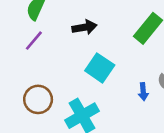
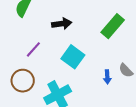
purple line: (34, 41) -> (33, 49), moved

